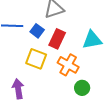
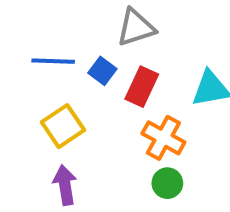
yellow square: (36, 59) -> (63, 126), moved, turned 35
green circle: (82, 88) -> (167, 183), moved

